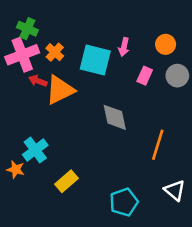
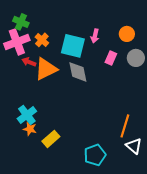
gray diamond: (115, 117) -> (78, 72), moved
orange line: (158, 145) -> (125, 126), moved
orange star: (16, 169) -> (30, 129), moved

